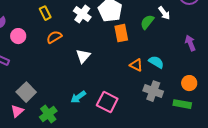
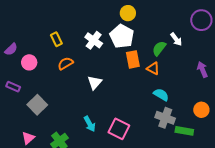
cyan semicircle: (156, 62) -> (161, 95), moved
orange triangle: (136, 65) -> (153, 68), moved
gray square: (26, 92) -> (37, 105), moved
cyan arrow: (78, 97) -> (90, 124), turned -84
green rectangle: (182, 104) -> (184, 131), moved

